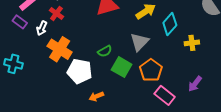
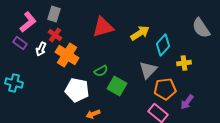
gray triangle: (139, 42) -> (148, 70), moved
orange cross: (60, 49) -> (67, 55), moved
orange pentagon: (151, 70) -> (165, 89), moved, turned 30

